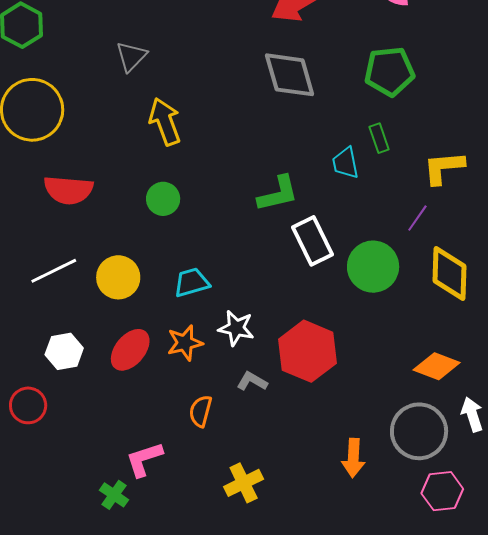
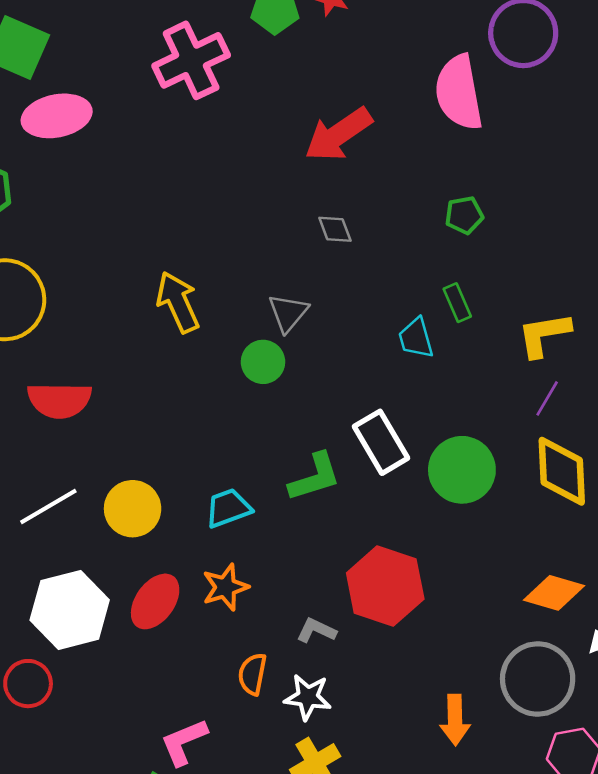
gray triangle: (131, 56) -> (288, 313), moved
green pentagon: (389, 71) -> (464, 215), size x0.6
gray diamond: (290, 75) -> (335, 229), size x0.5
green L-shape: (278, 194) -> (315, 477), moved
green circle: (163, 199) -> (263, 362), moved
purple line: (417, 218) -> (547, 398), moved
white star: (236, 328) -> (308, 697), moved
white hexagon: (64, 351) -> (70, 610), size x1.6

